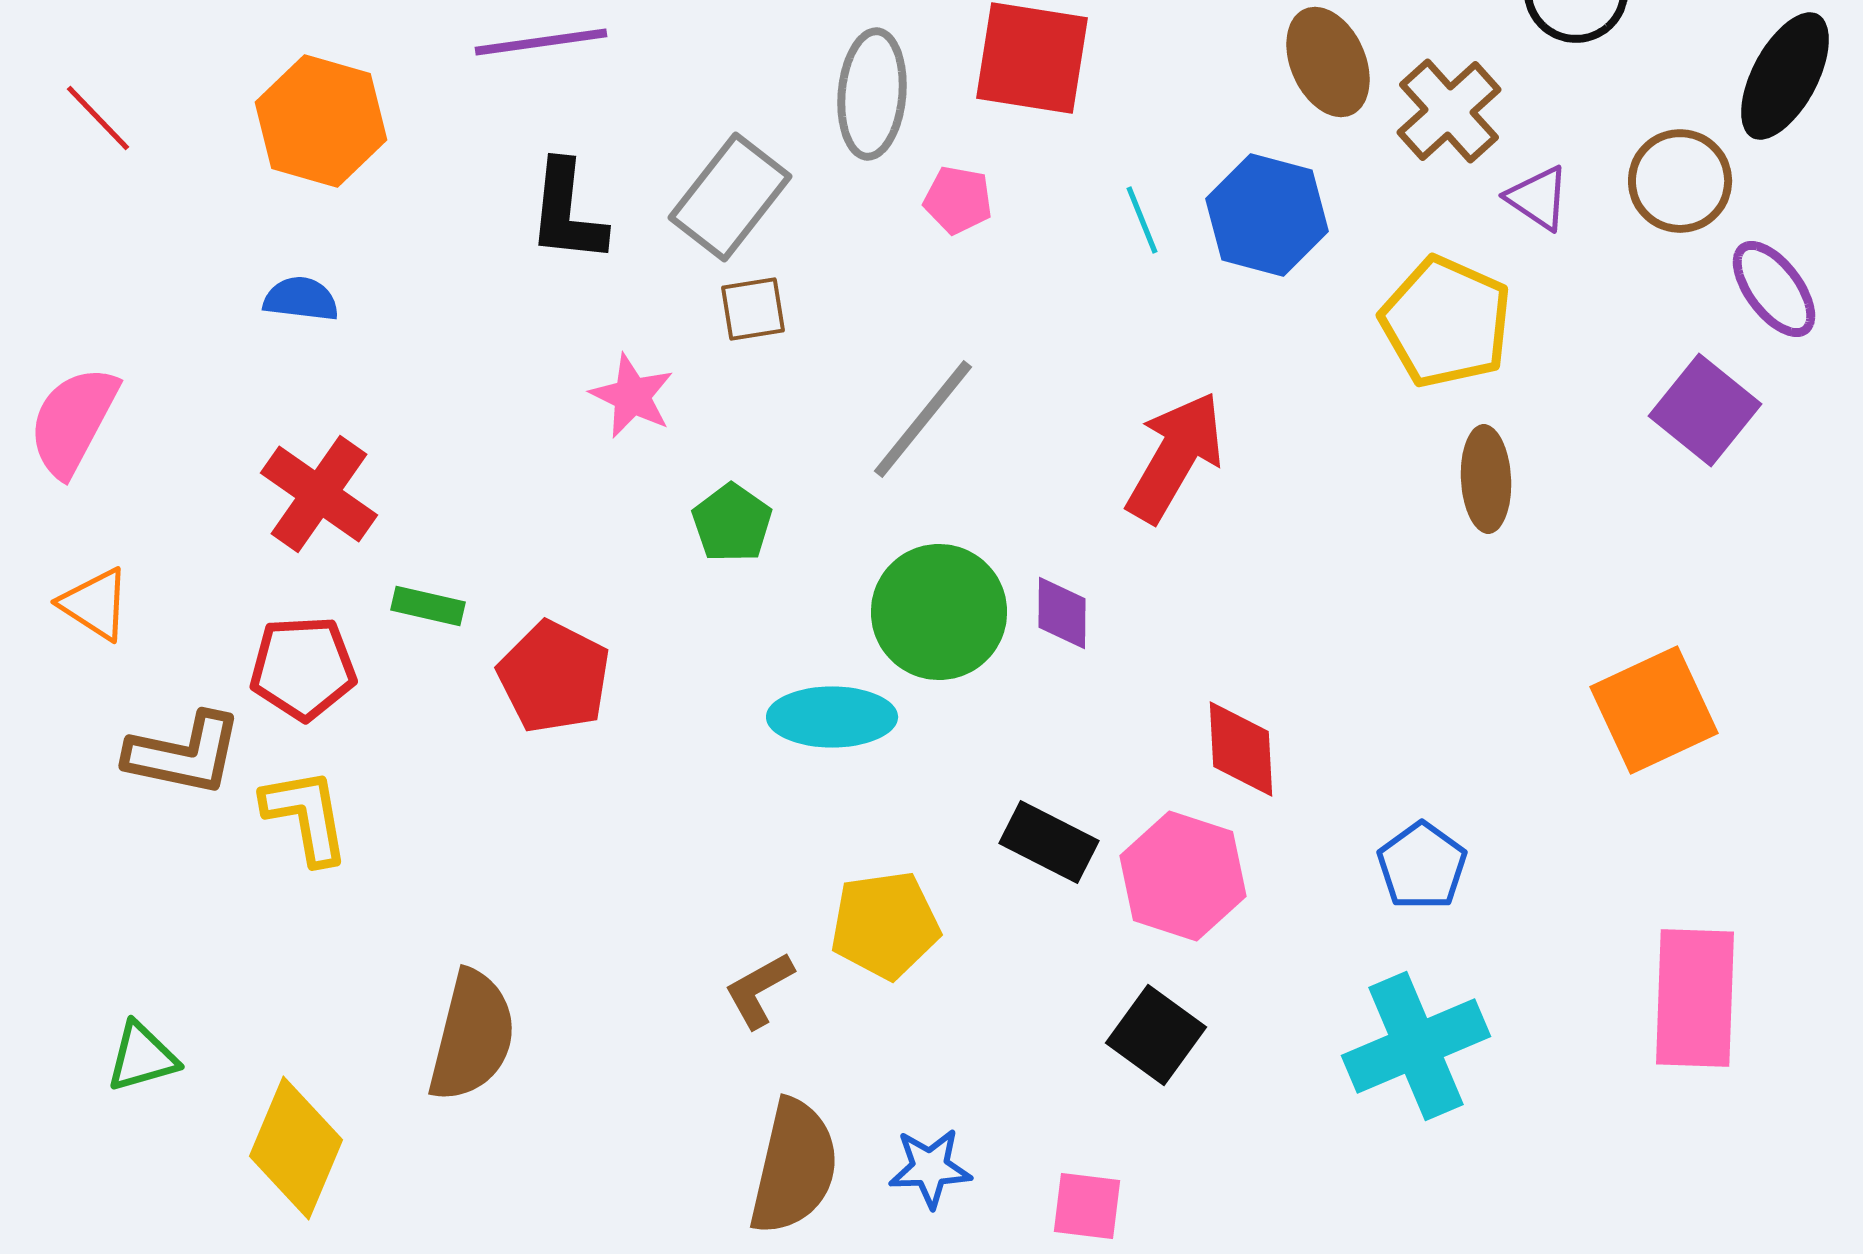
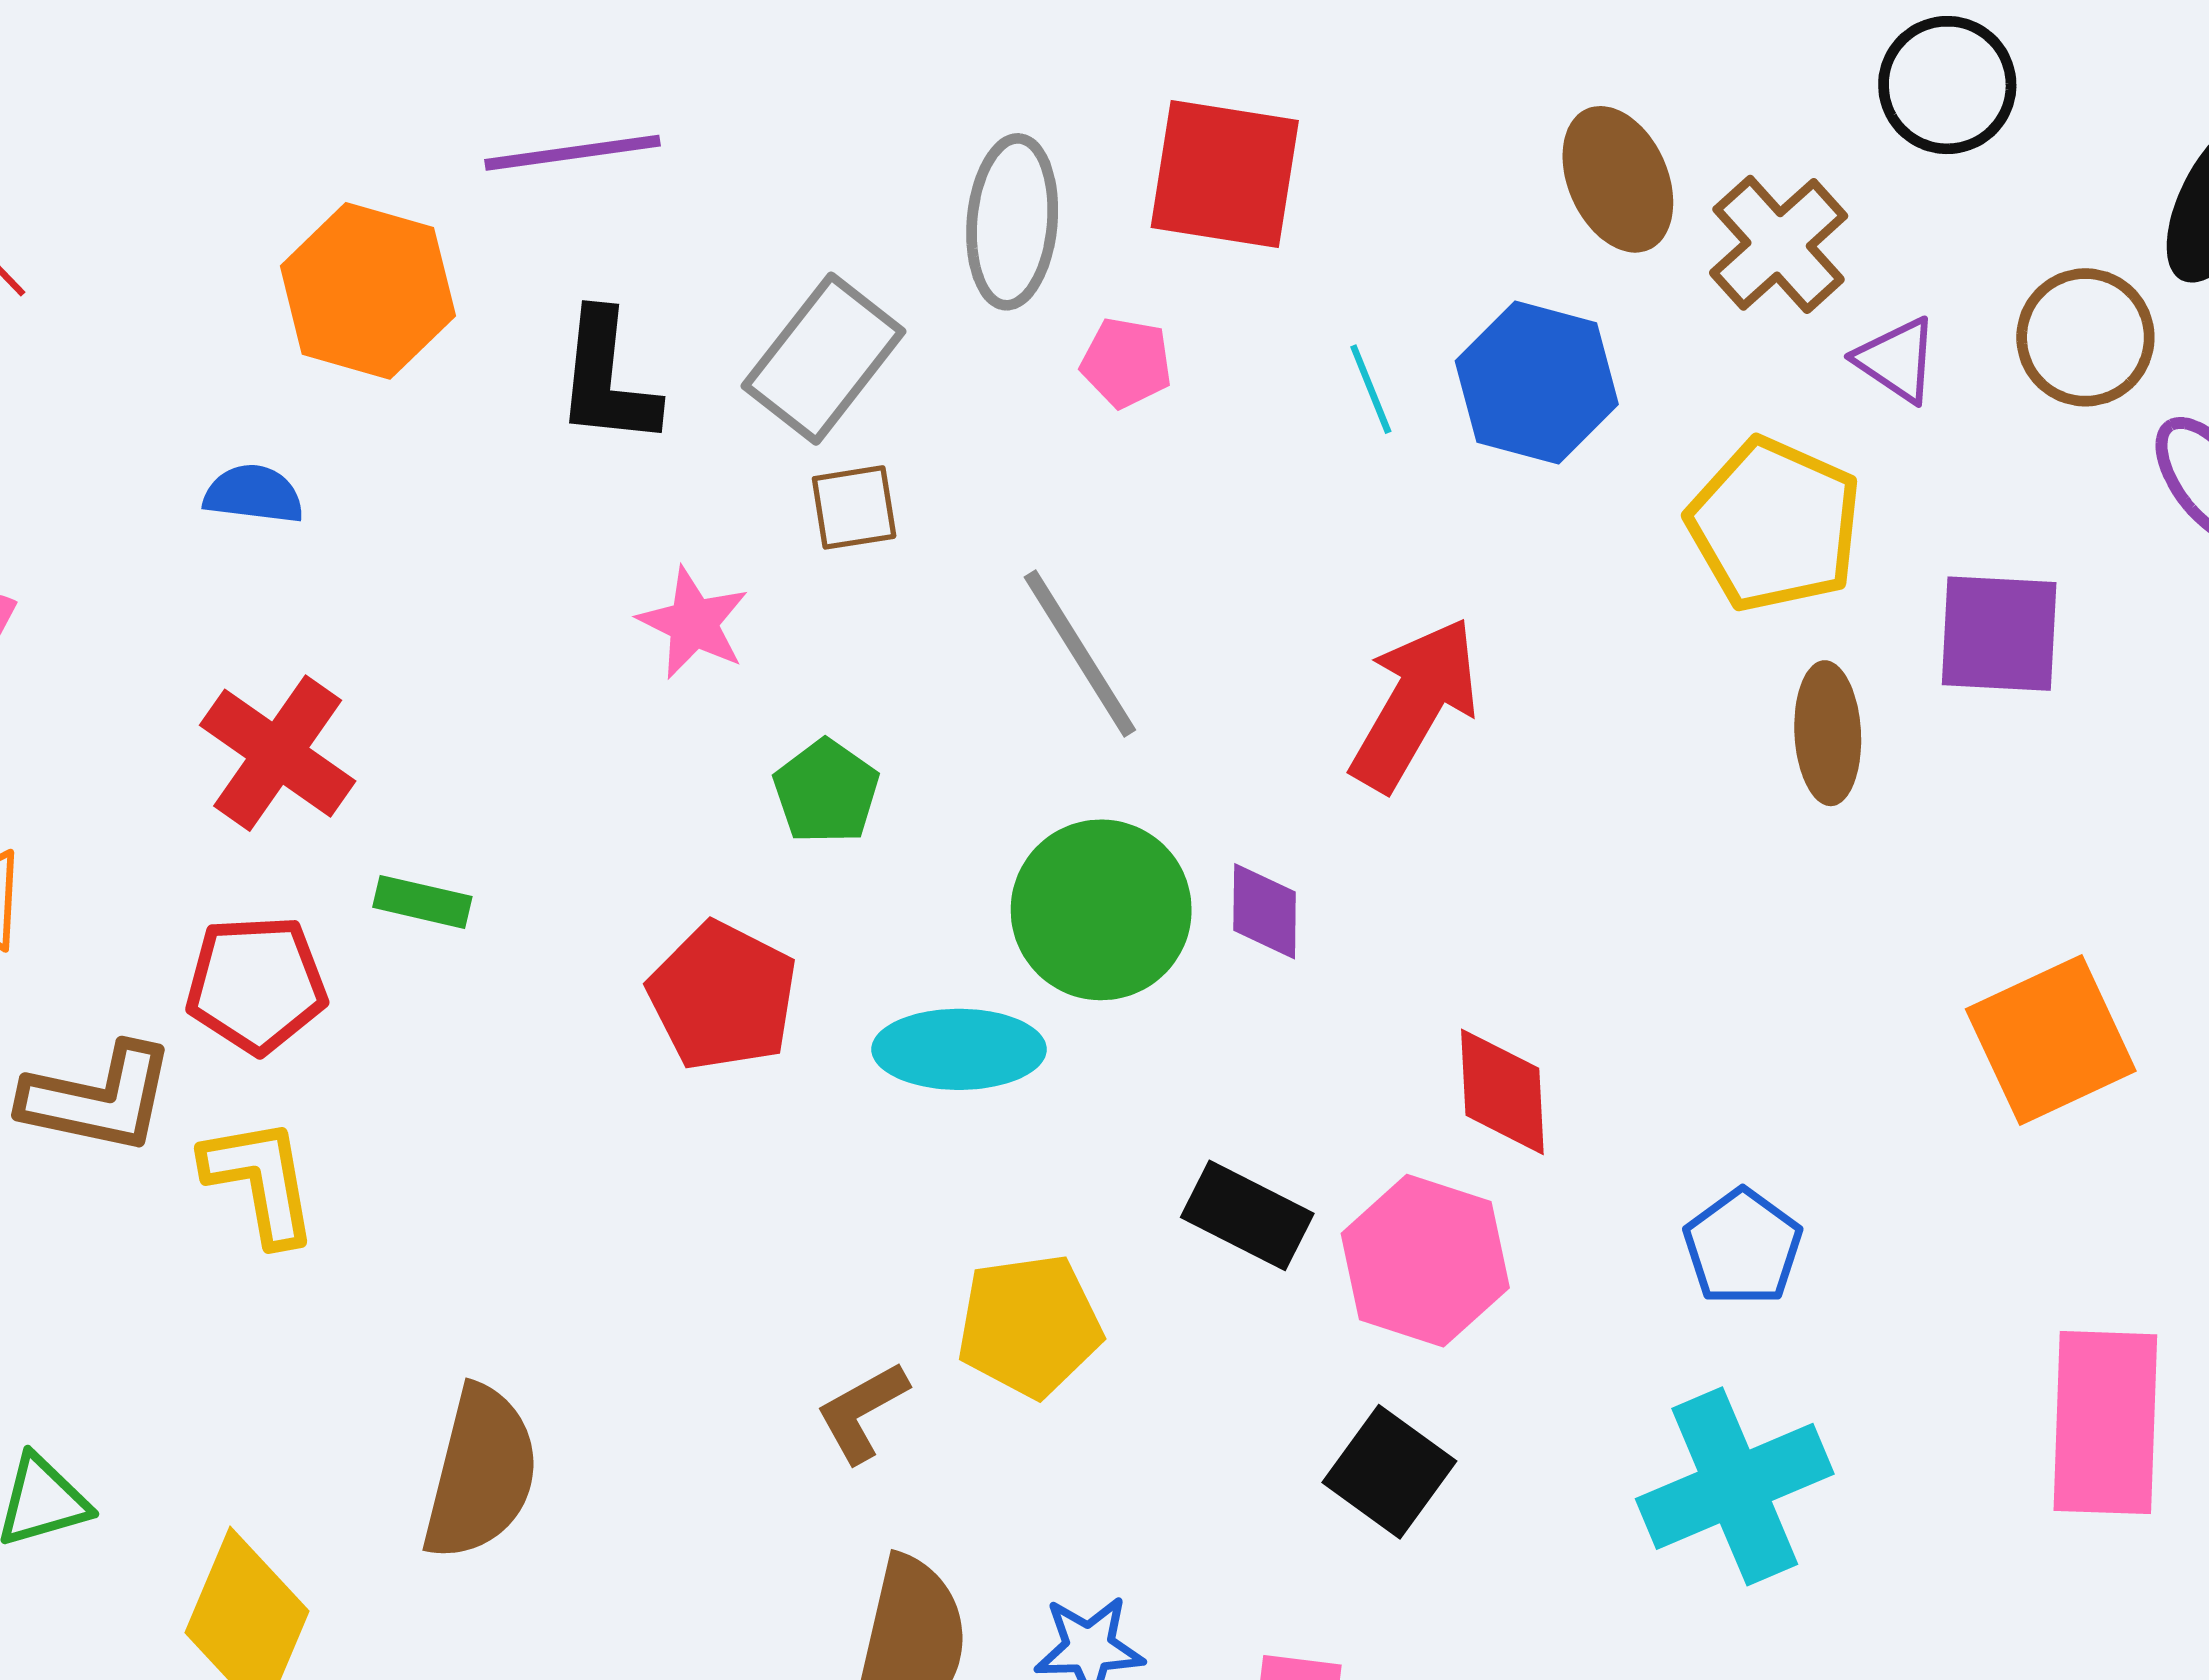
orange hexagon: (321, 121) -> (368, 291), moved
purple square: (1705, 410) -> (1999, 634), moved, turned -36
gray line: (923, 419) -> (1080, 654), turned -71
red pentagon: (554, 677) -> (723, 996), moved

